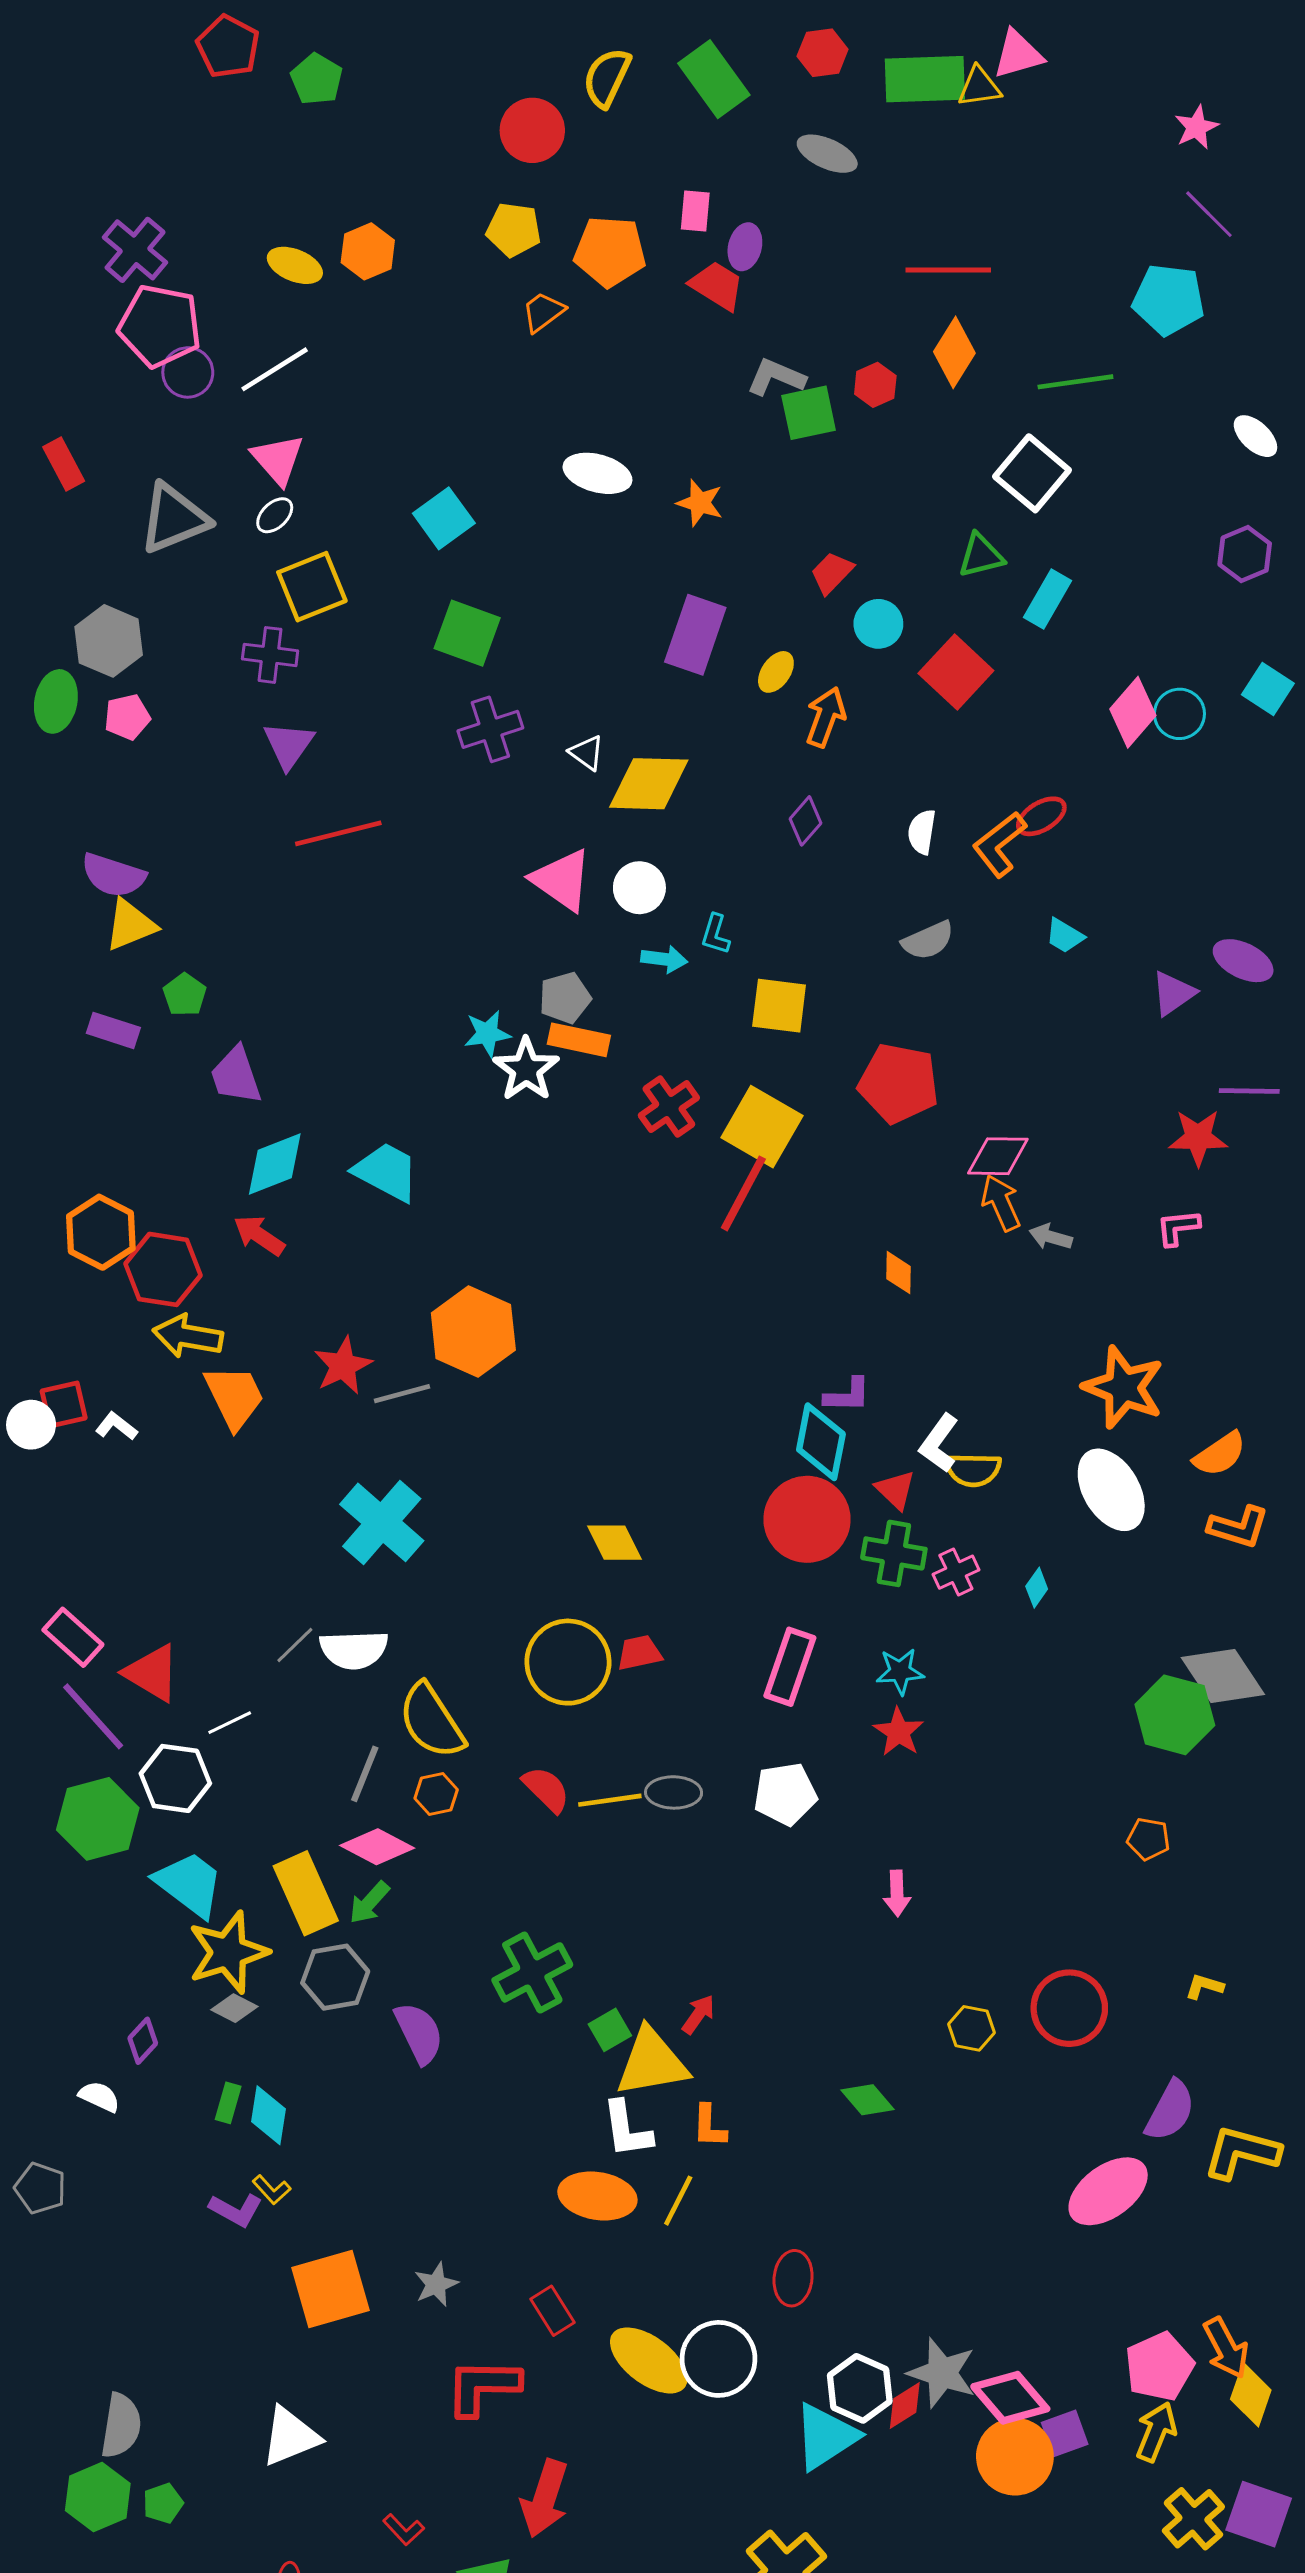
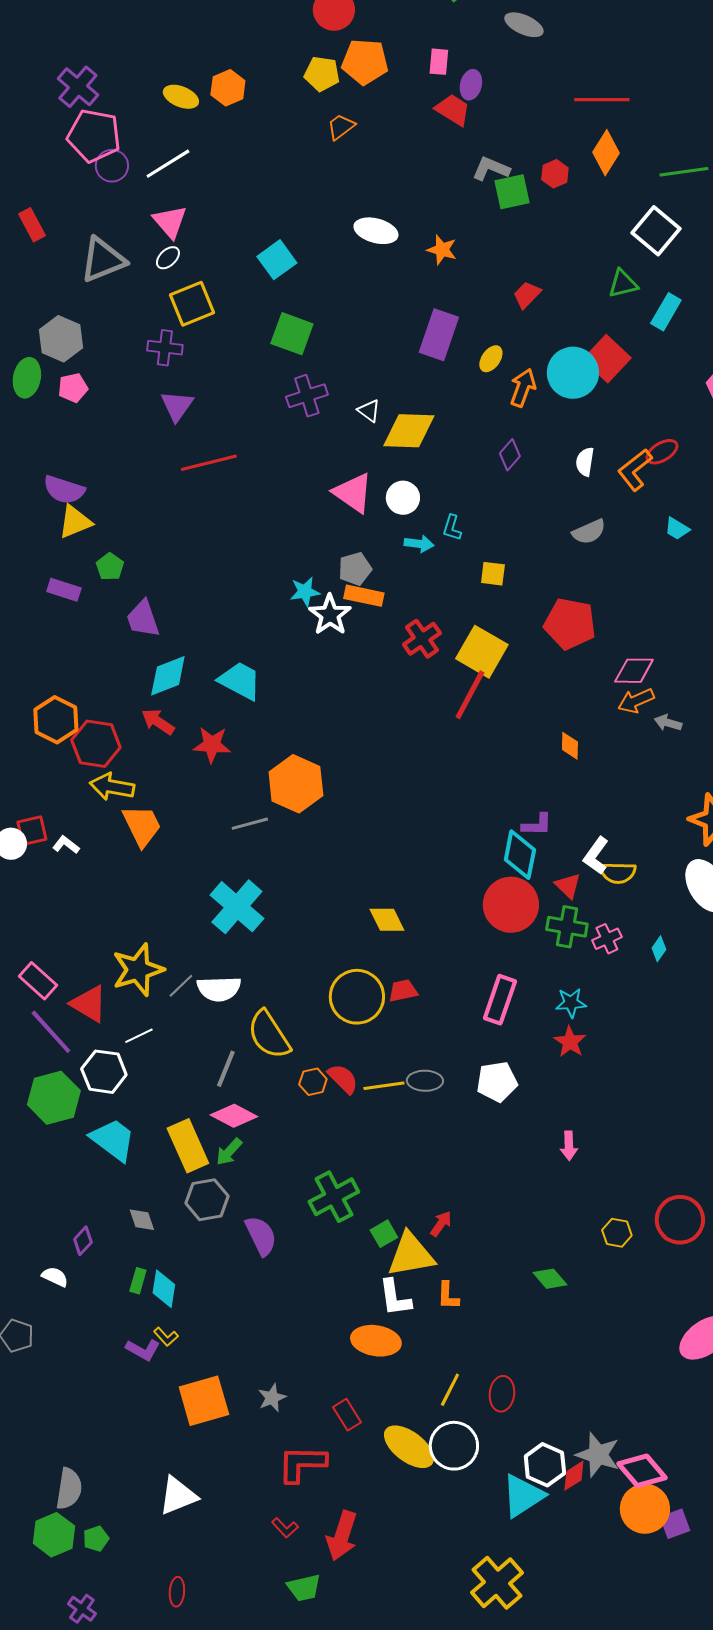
orange pentagon: (610, 251) -> (365, 62), moved
cyan circle: (878, 624) -> (573, 373), moved, size x1.6
yellow square: (779, 1006) -> (493, 574), size x0.7
orange arrow: (1001, 1203) -> (636, 701), turned -90
red star: (343, 1366) -> (212, 745), moved, turned 30
orange hexagon: (436, 1794) -> (313, 1082), moved
yellow star: (228, 1952) -> (138, 970), moved
gray diamond: (234, 2008) -> (142, 1220), turned 44
yellow line: (678, 2201) -> (450, 1390), moved
purple square: (1065, 2433) -> (675, 1524), moved
red L-shape: (403, 2530) -> (285, 1528), moved

